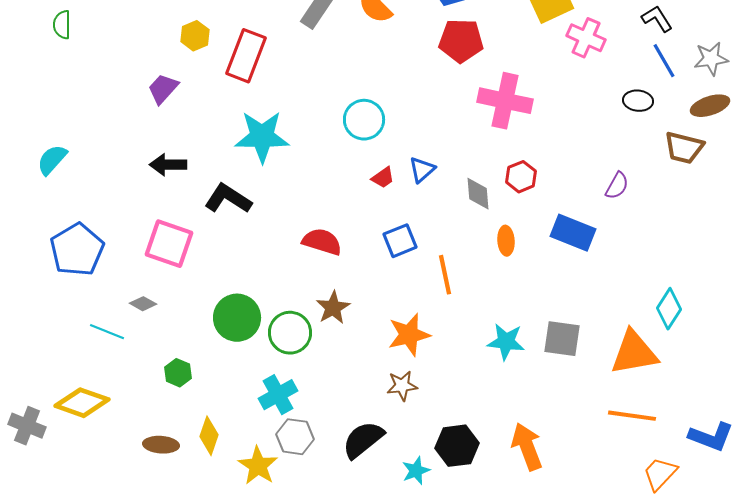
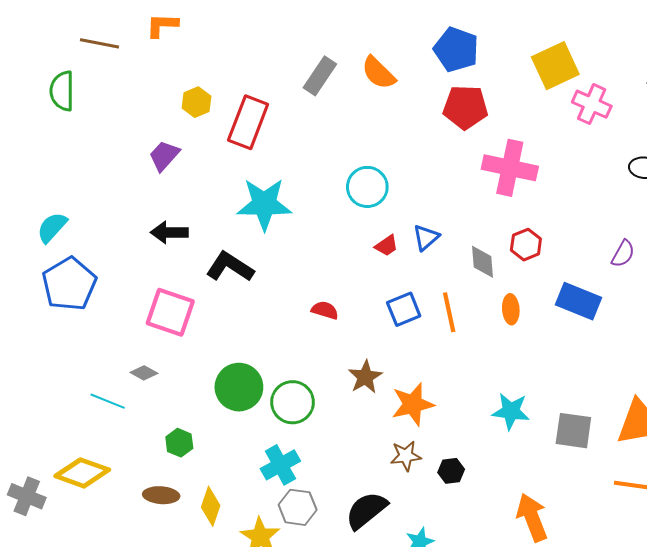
green semicircle: (62, 25) -> (62, 91), size x1.4
red semicircle: (322, 242) -> (325, 310), size x0.7
blue pentagon: (77, 250) -> (69, 284), moved
orange line: (445, 275) -> (449, 312), moved
brown star: (333, 308) -> (365, 377), moved
gray square: (562, 339) -> (573, 431), moved
brown ellipse: (161, 445) -> (161, 495), moved
black hexagon: (457, 446) -> (451, 471), moved, size x0.6

